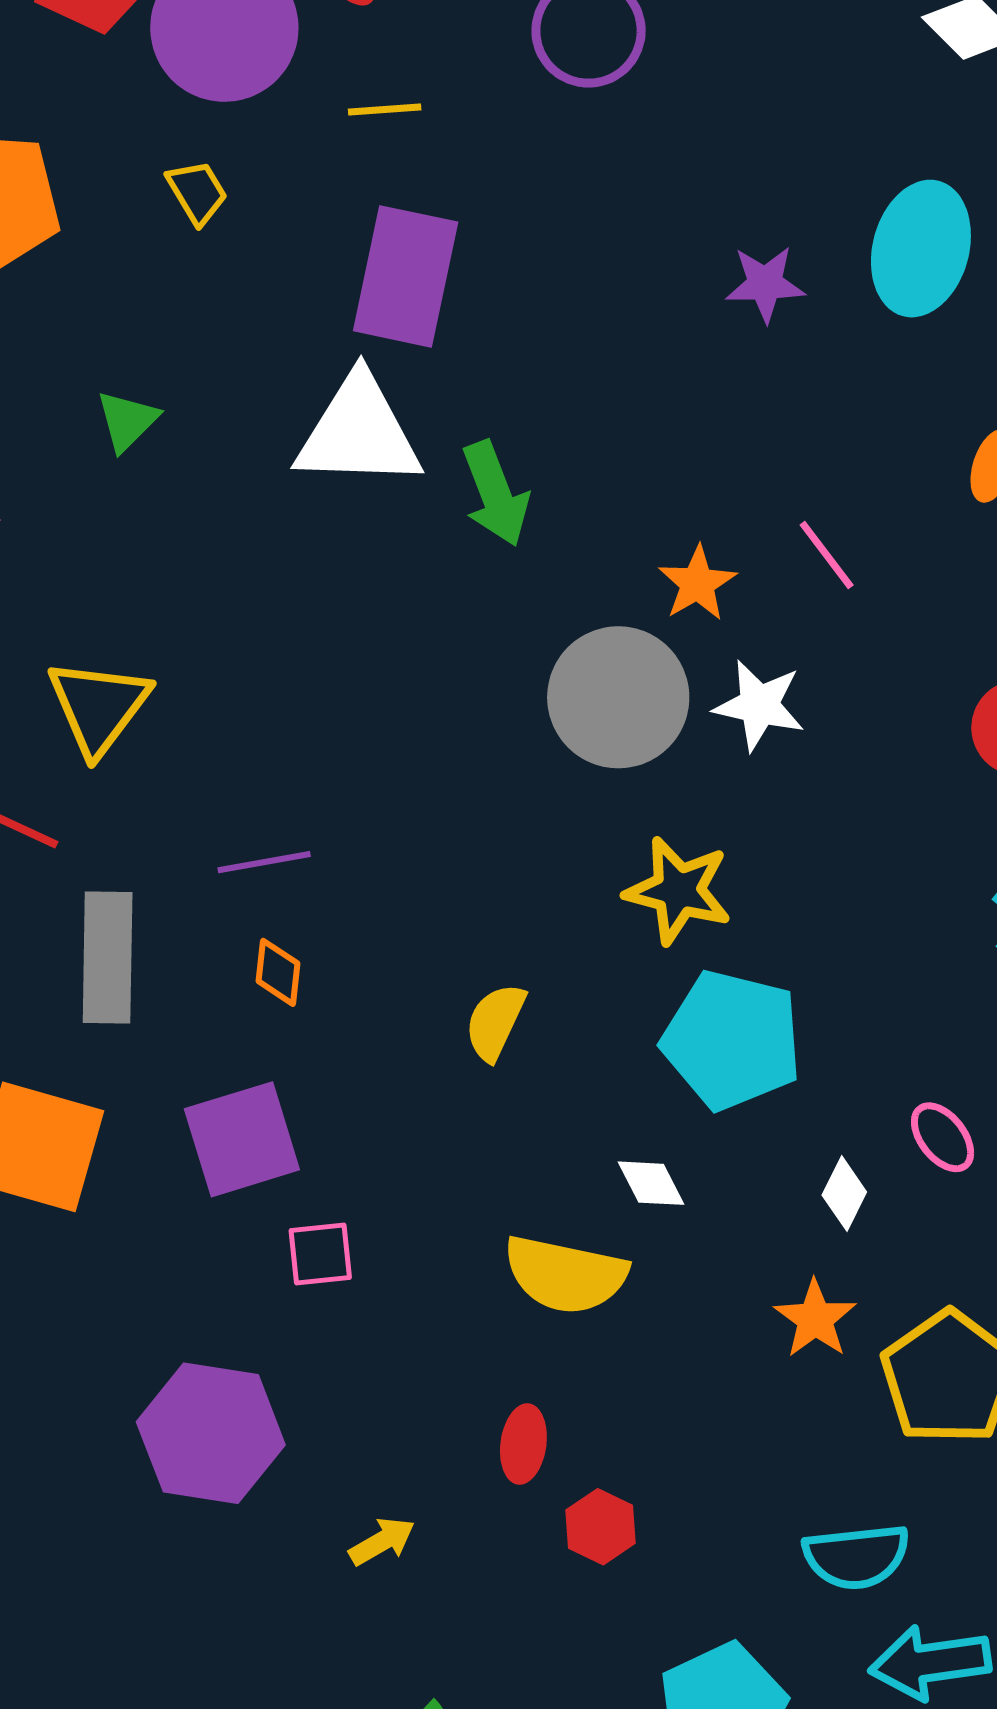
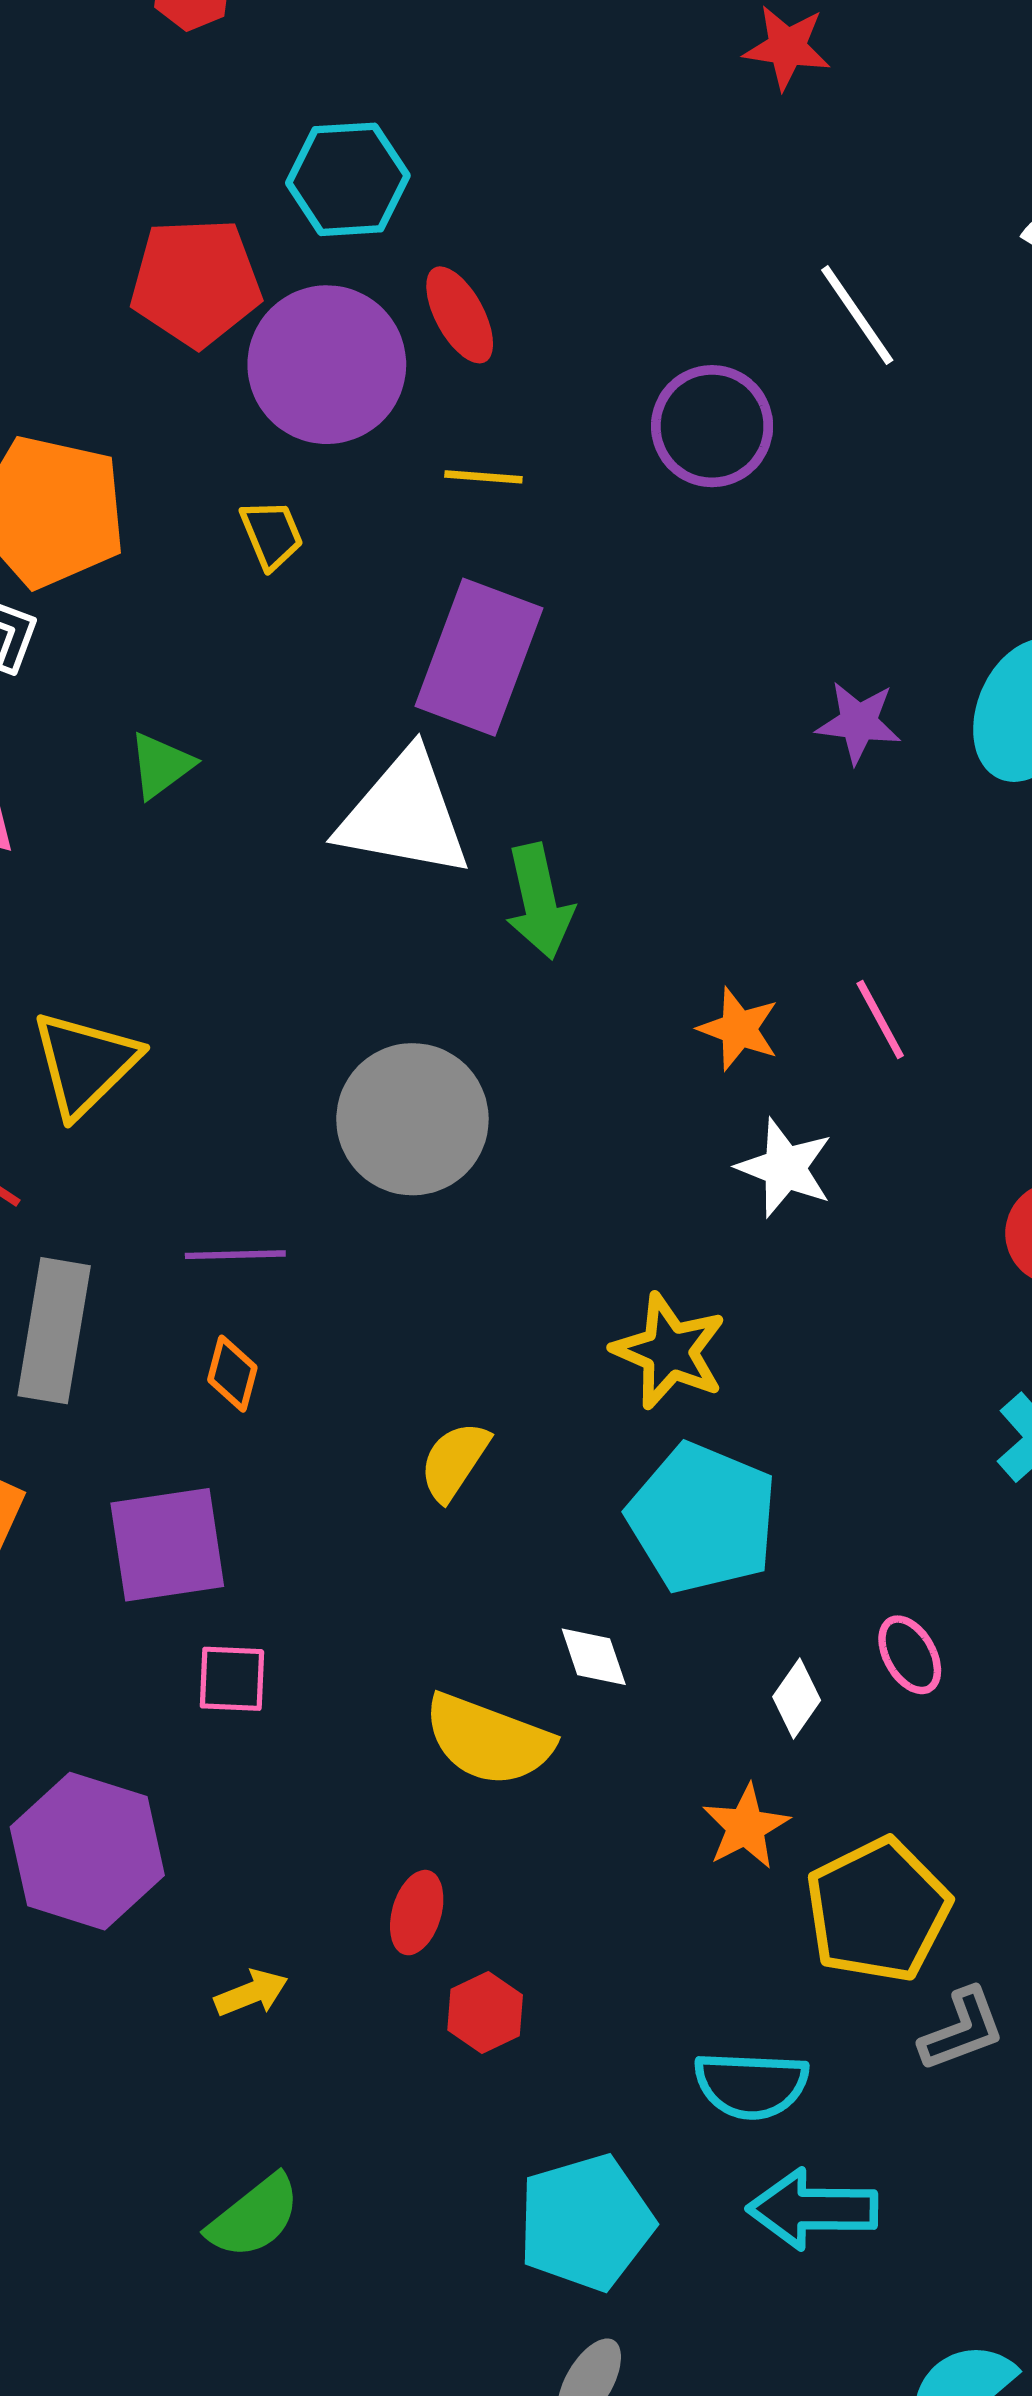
orange star: (697, 583) -> (739, 1029), turned -30
gray circle: (618, 697) -> (412, 1119), moved

